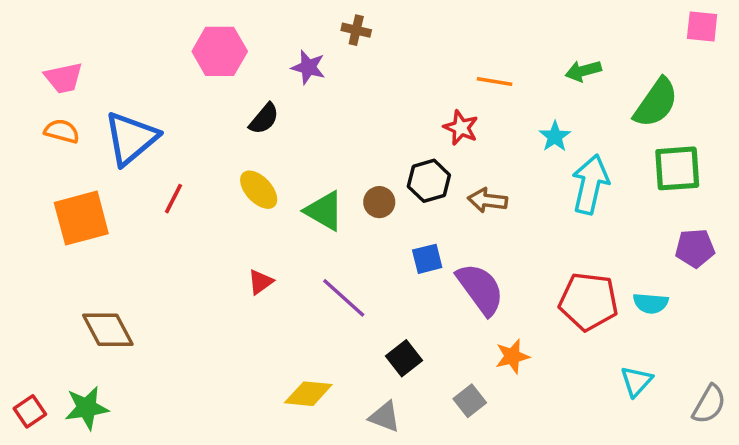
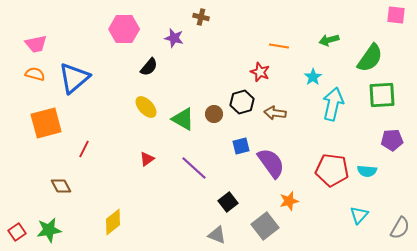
red line: (174, 199) -> (84, 149), moved
brown diamond: (108, 330) -> (61, 186), size x0.7
yellow diamond: (308, 394) -> (113, 222), moved, turned -44
gray square: (470, 401) -> (265, 226), size x1.5

